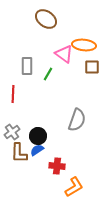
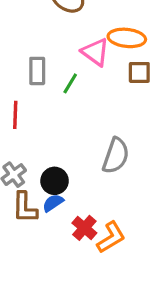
red cross: (57, 166) -> (84, 228), turned 35
orange L-shape: (74, 187) -> (111, 237), moved

